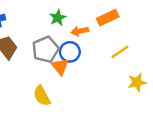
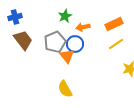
orange rectangle: (108, 18) -> (114, 24), moved
yellow semicircle: (42, 96) -> (65, 89), moved

